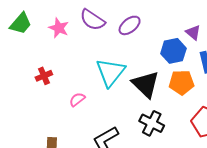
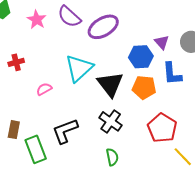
purple ellipse: (130, 25) -> (103, 27), size x1.4

